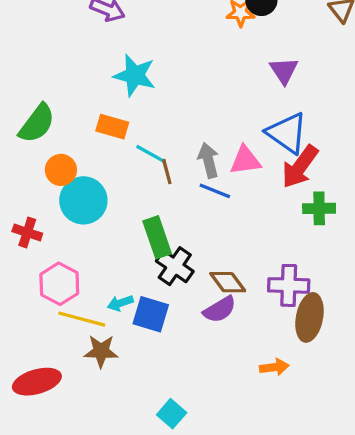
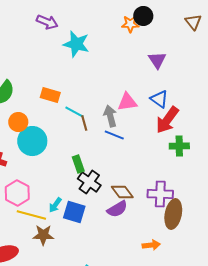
cyan star: (135, 75) -> (76, 44), moved
blue triangle: (287, 133) -> (159, 99), size x0.7
pink triangle: (245, 160) -> (127, 102), moved
green rectangle: (157, 237) -> (78, 164), size x0.7
cyan arrow: (120, 303) -> (55, 205), turned -35

